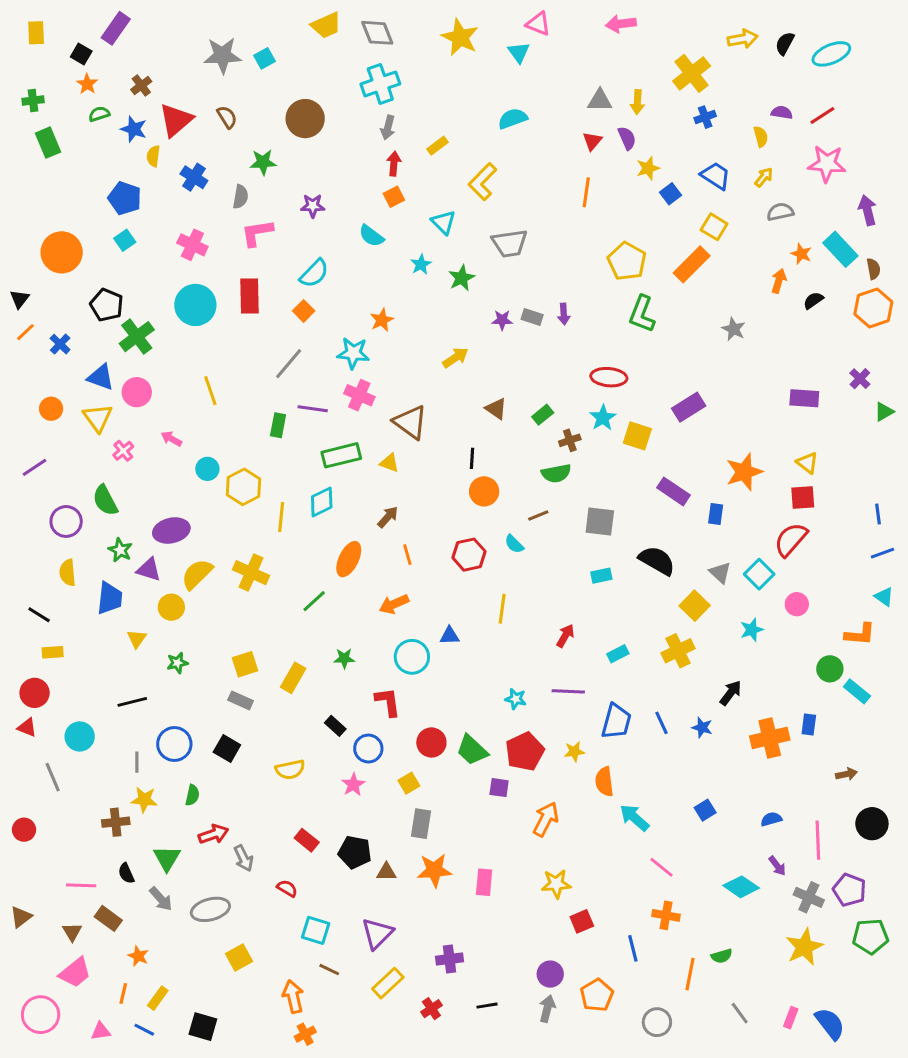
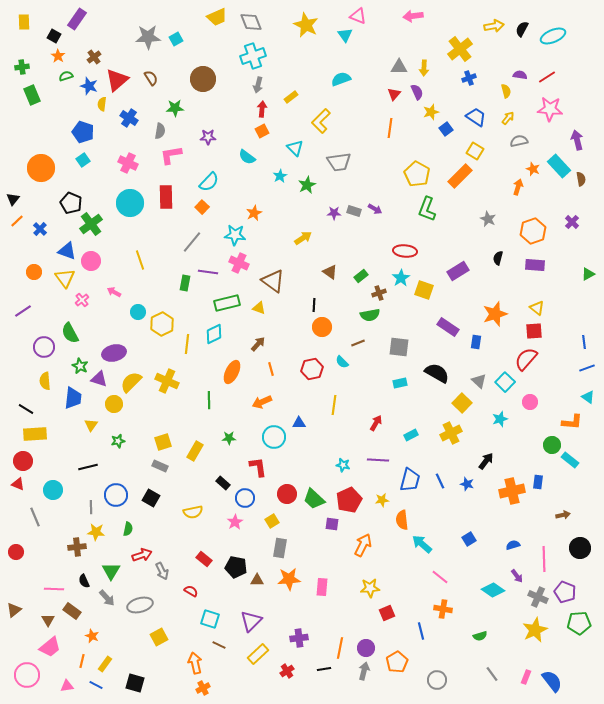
black semicircle: (813, 300) -> (498, 258), moved, turned -40
orange hexagon: (873, 308) -> (533, 231), moved
purple arrow: (564, 314) -> (375, 209), turned -56
purple cross: (860, 379) -> (572, 222), moved
green line: (314, 601) -> (209, 400), turned -48
yellow rectangle: (53, 652) -> (35, 434), size x1.6
orange line: (690, 974) -> (340, 648), moved

